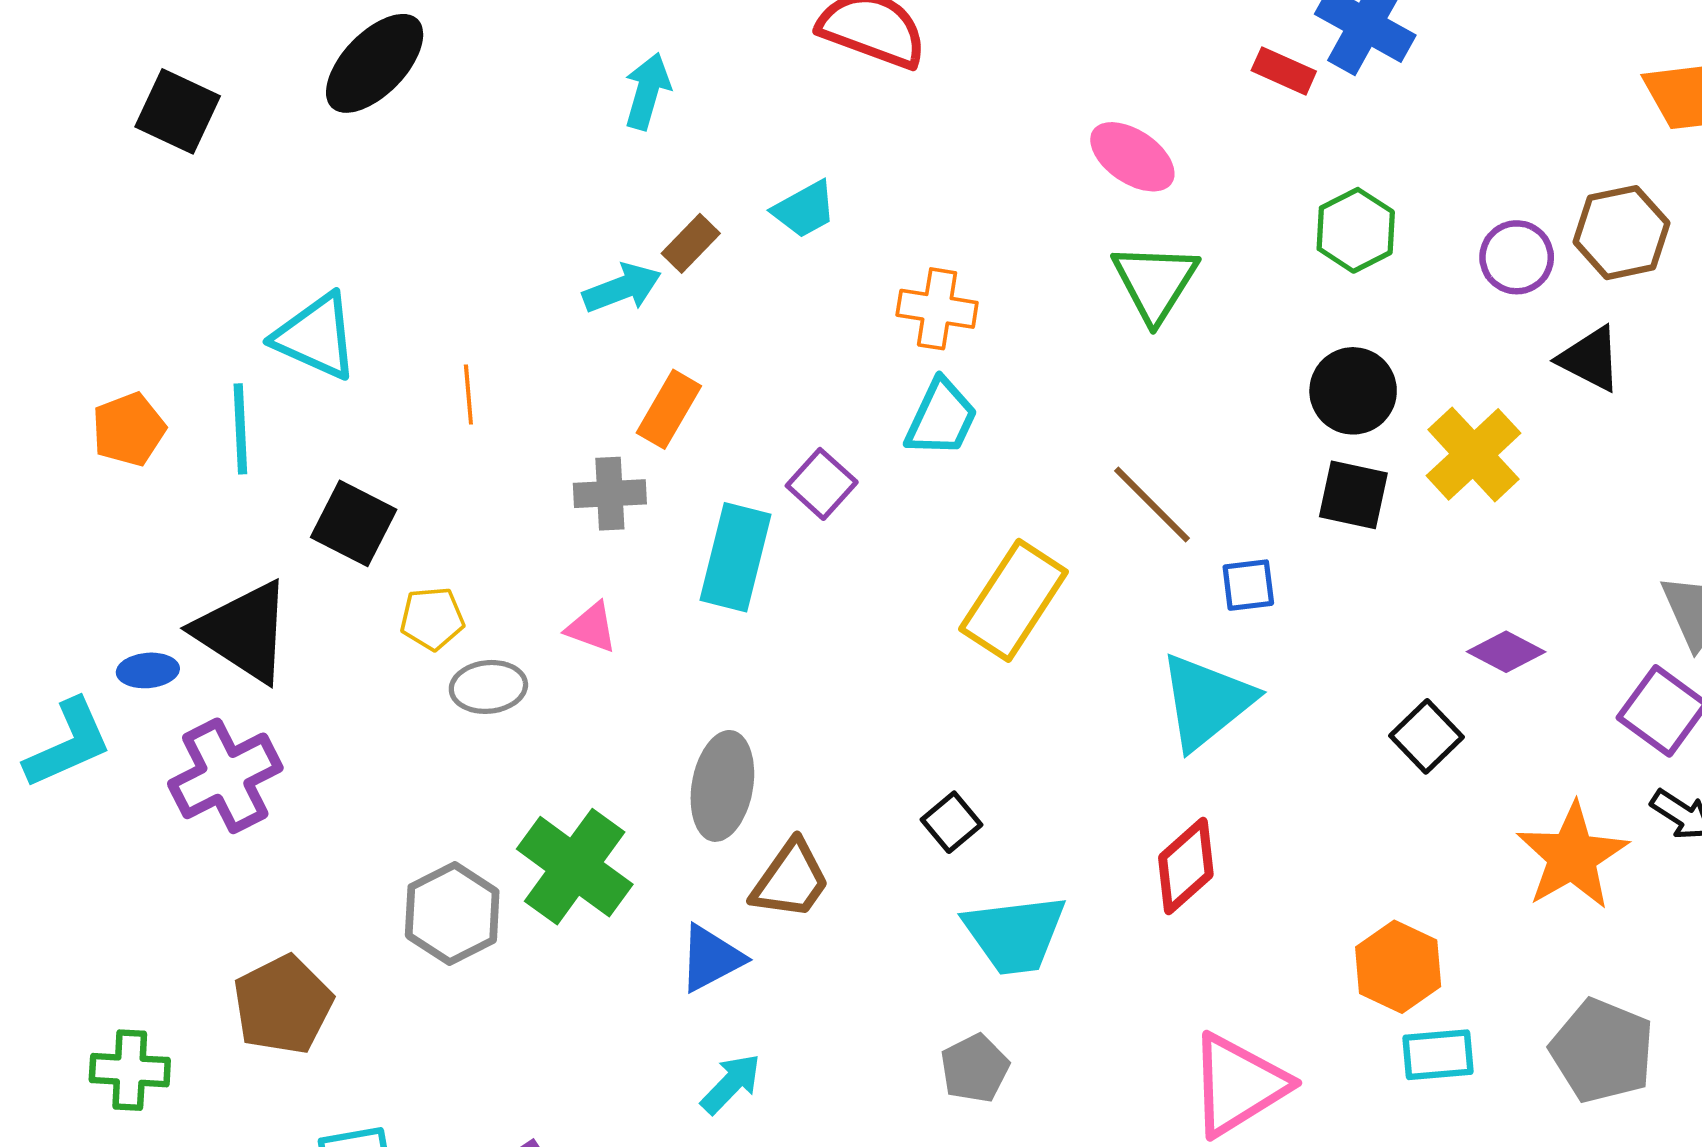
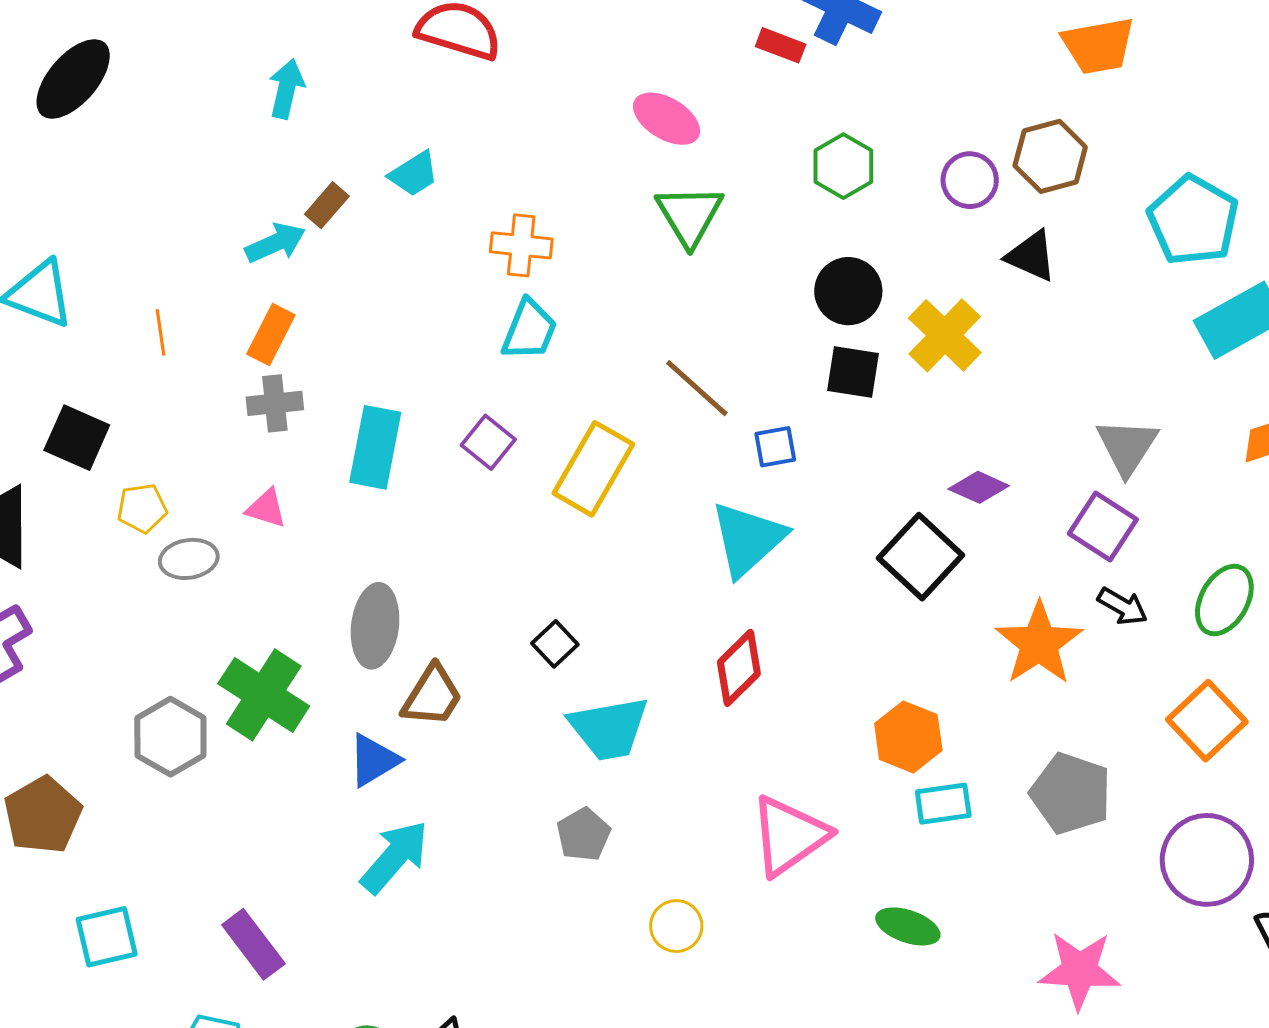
orange rectangle: (669, 409) -> (271, 334), moved
purple square: (822, 484) -> (488, 442), moved
black square: (1427, 736) -> (920, 557), size x1.5
cyan arrow: (731, 1084) -> (395, 857), size x1.5

